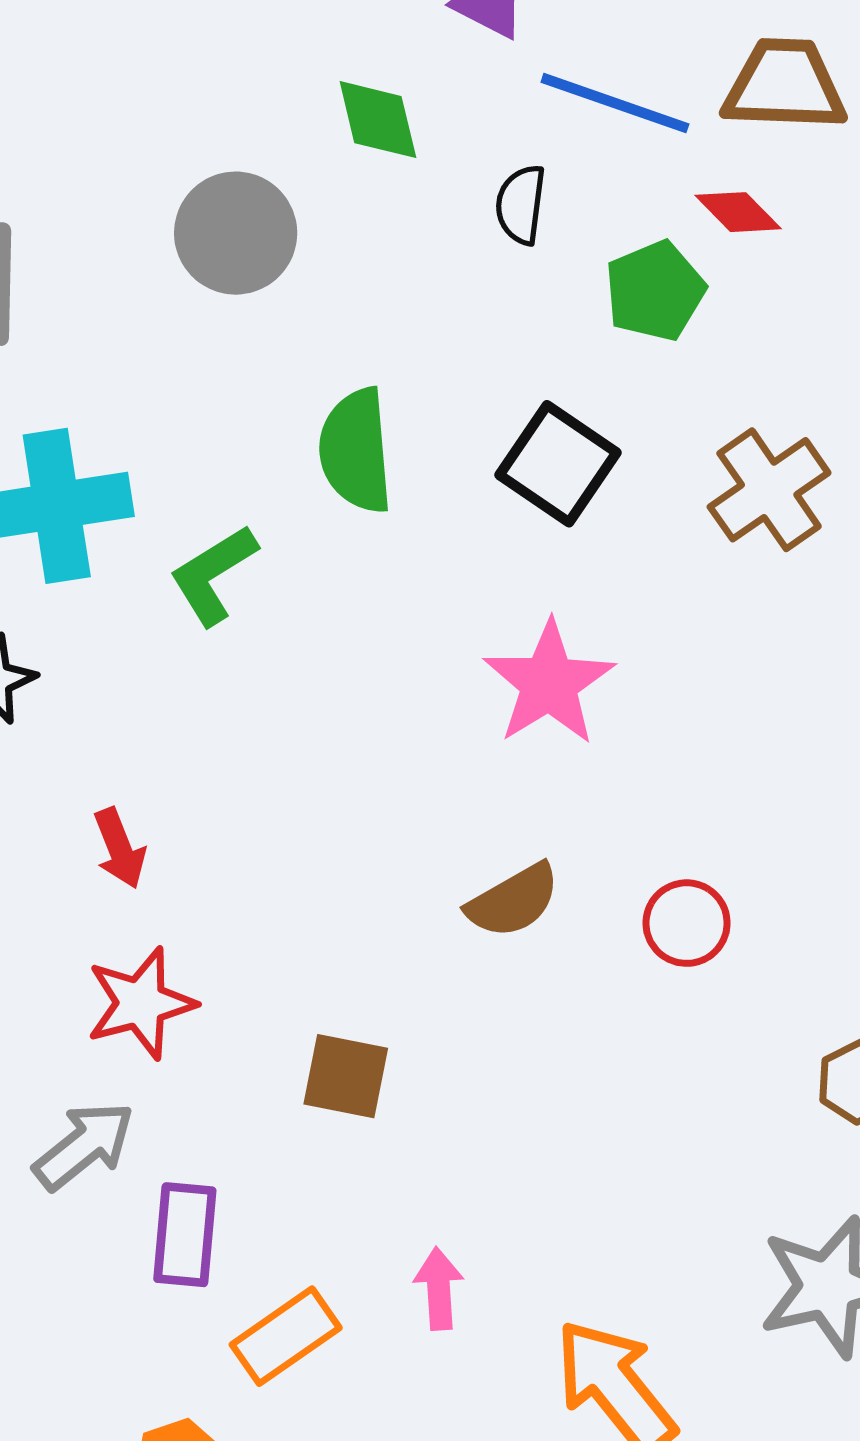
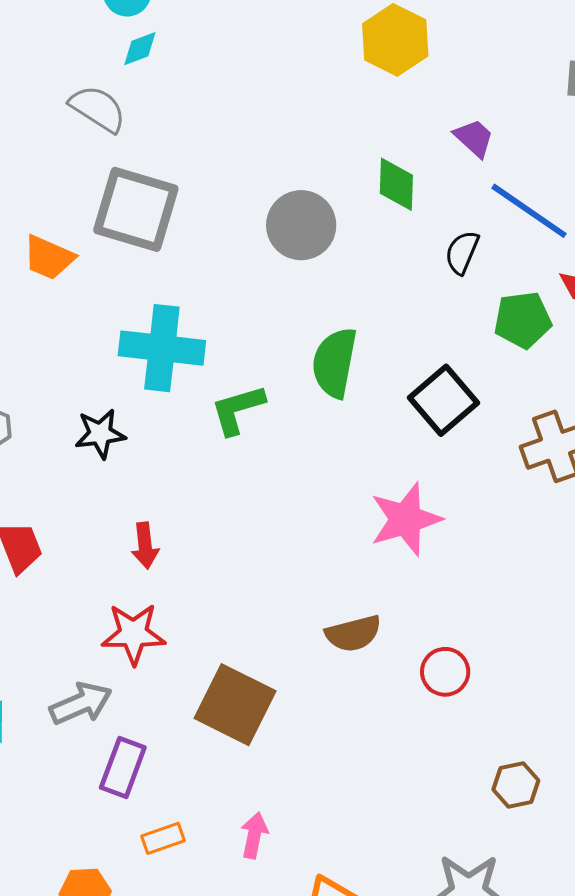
brown square: (346, 1076) -> (235, 705), size x1.5
orange rectangle: (286, 1336) -> (163, 838), size x0.7

